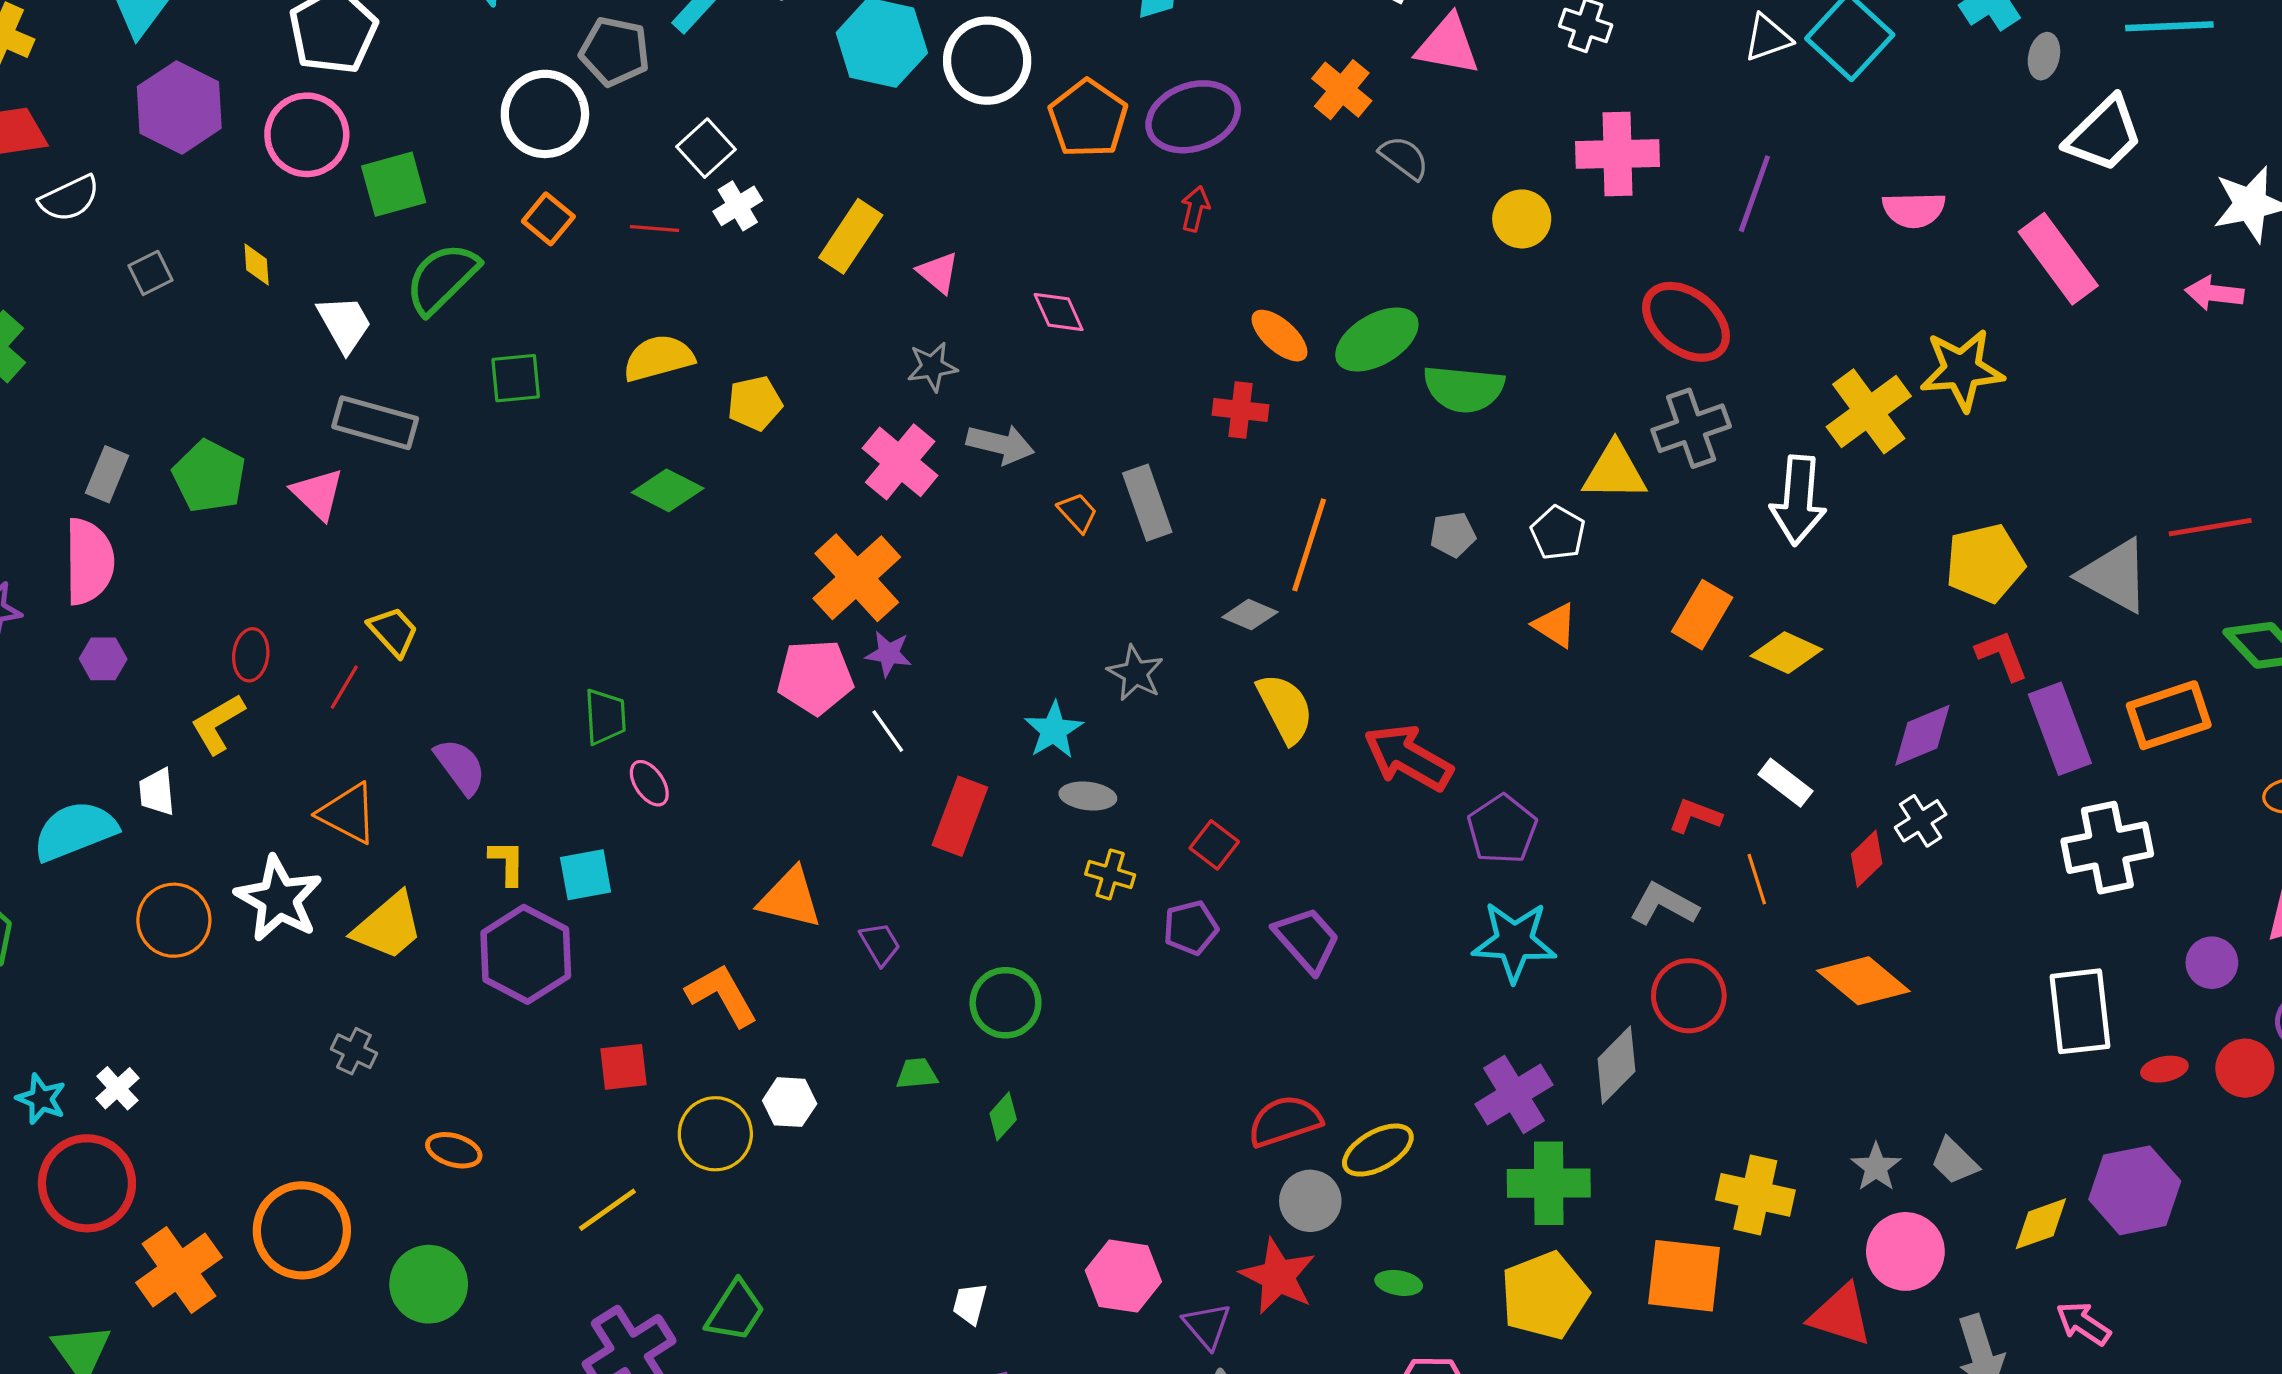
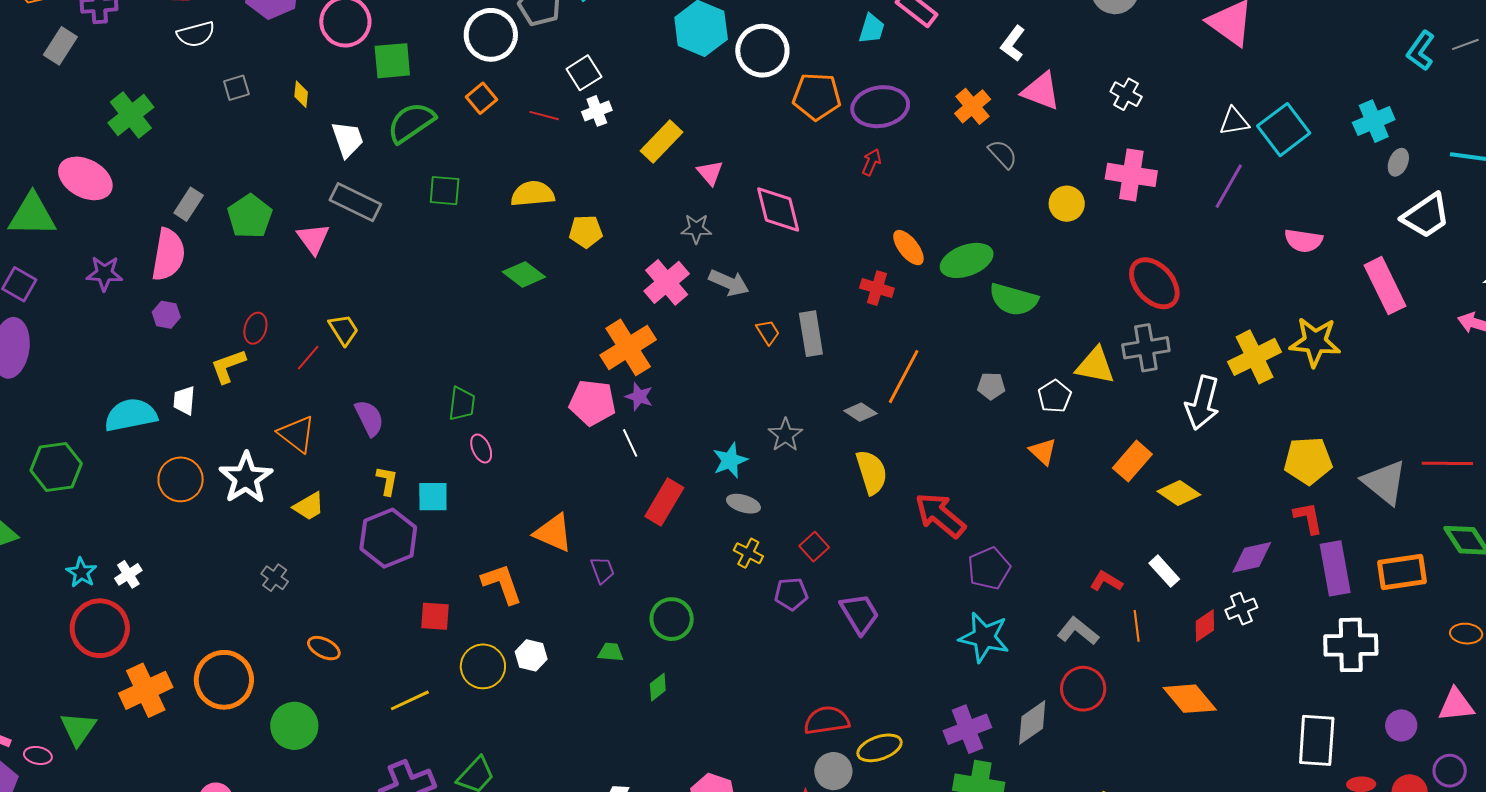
orange pentagon: (1088, 119) -> (817, 96), turned 30
purple line: (1754, 194) -> (1229, 186), moved
pink diamond: (1059, 312) -> (778, 210), size x1.6
yellow trapezoid: (388, 926) -> (309, 506), size x0.7

